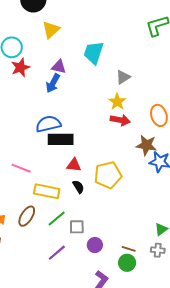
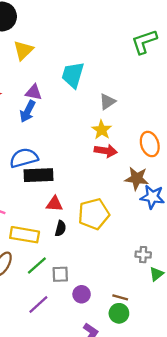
black semicircle: (78, 187) -> (61, 228), turned 48
gray cross: (158, 250) -> (143, 255), moved

